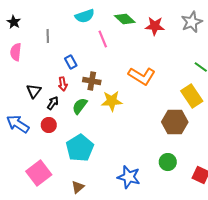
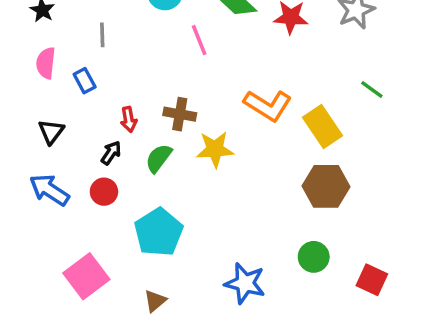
blue rectangle: (71, 62) -> (85, 81), moved
black triangle: (34, 91) -> (51, 132), moved
yellow rectangle: (192, 96) -> (322, 126), moved

